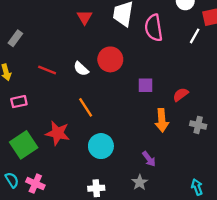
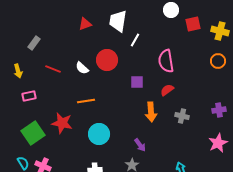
red triangle: (85, 17) -> (85, 24), turned 40
pink semicircle: (154, 28) -> (166, 61), moved
white line: (195, 36) -> (135, 40), moved
gray rectangle: (15, 38) -> (34, 43), moved
orange line: (86, 107) -> (86, 101), turned -66

